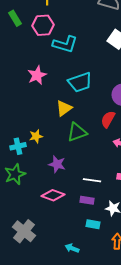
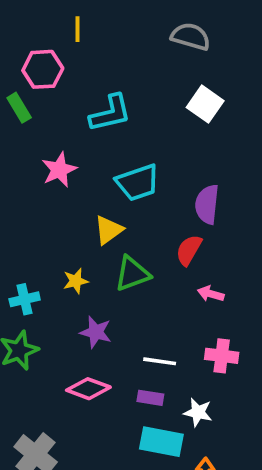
green rectangle: (15, 18) -> (19, 108), moved
pink hexagon: (43, 25) -> (43, 69), moved
cyan L-shape: (65, 44) -> (110, 113), turned -30
yellow star: (36, 136) -> (76, 281), moved
cyan rectangle: (93, 224) -> (161, 442), size x1.6

